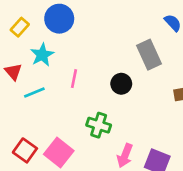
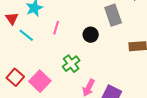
cyan line: (34, 92) -> (26, 35), turned 56
green cross: (99, 125) -> (71, 64), turned 30

